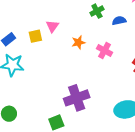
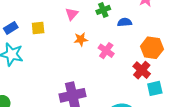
pink triangle: (52, 26) -> (72, 14), moved

